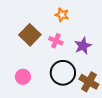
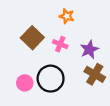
black circle: (63, 73) -> (51, 79), moved
brown cross: (89, 82) -> (95, 74), moved

